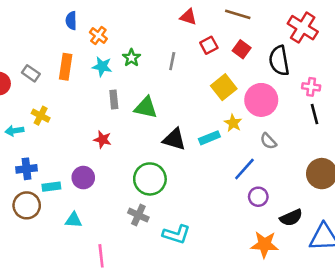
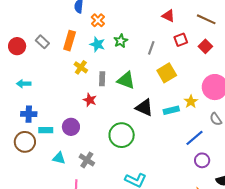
yellow square: (224, 87) -> (167, 73), moved
gray rectangle: (114, 100) -> (102, 79), moved
yellow cross: (41, 116) -> (81, 67), moved
gray cross: (138, 215) -> (87, 160), moved

